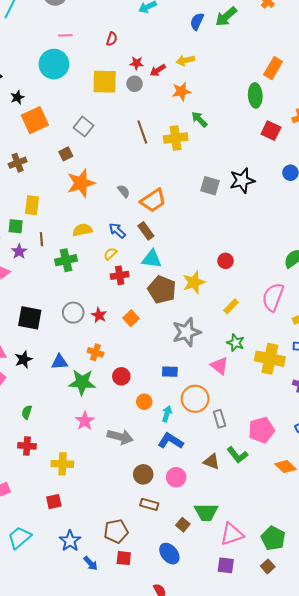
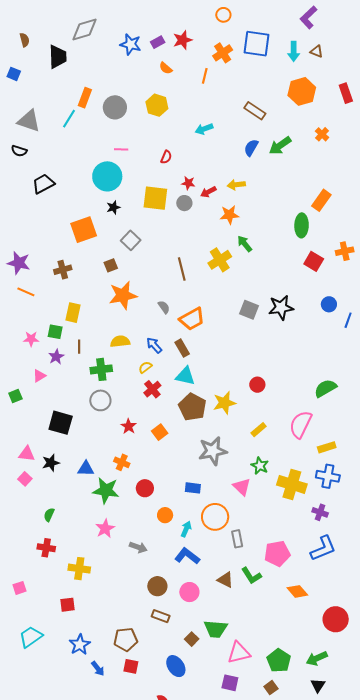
black star: (17, 97) -> (113, 207), moved
brown line: (142, 132) -> (182, 269), moved
yellow cross: (176, 138) -> (220, 260), turned -30
red cross: (120, 275) -> (152, 389), turned -36
gray circle: (73, 313) -> (100, 400), moved
gray arrow: (120, 437) -> (138, 547), size x0.7

